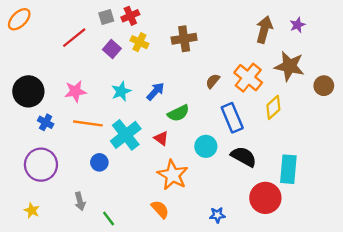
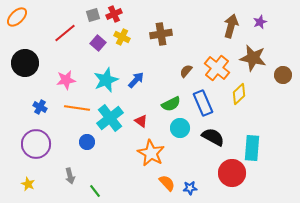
black circle: (28, 91) -> (25, 63), moved
cyan star: (121, 91) -> (106, 80), size x1.4
green semicircle: (178, 113) -> (171, 104), moved
orange semicircle: (160, 209) -> (167, 183), moved

